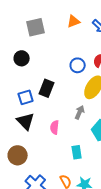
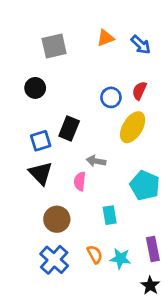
gray arrow: (80, 112) -> (96, 161), moved, turned -104
brown circle: (18, 155) -> (57, 219), moved

